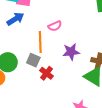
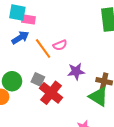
orange line: (40, 42) -> (43, 49), moved, turned -35
red cross: (46, 73) -> (51, 93), size x1.6

